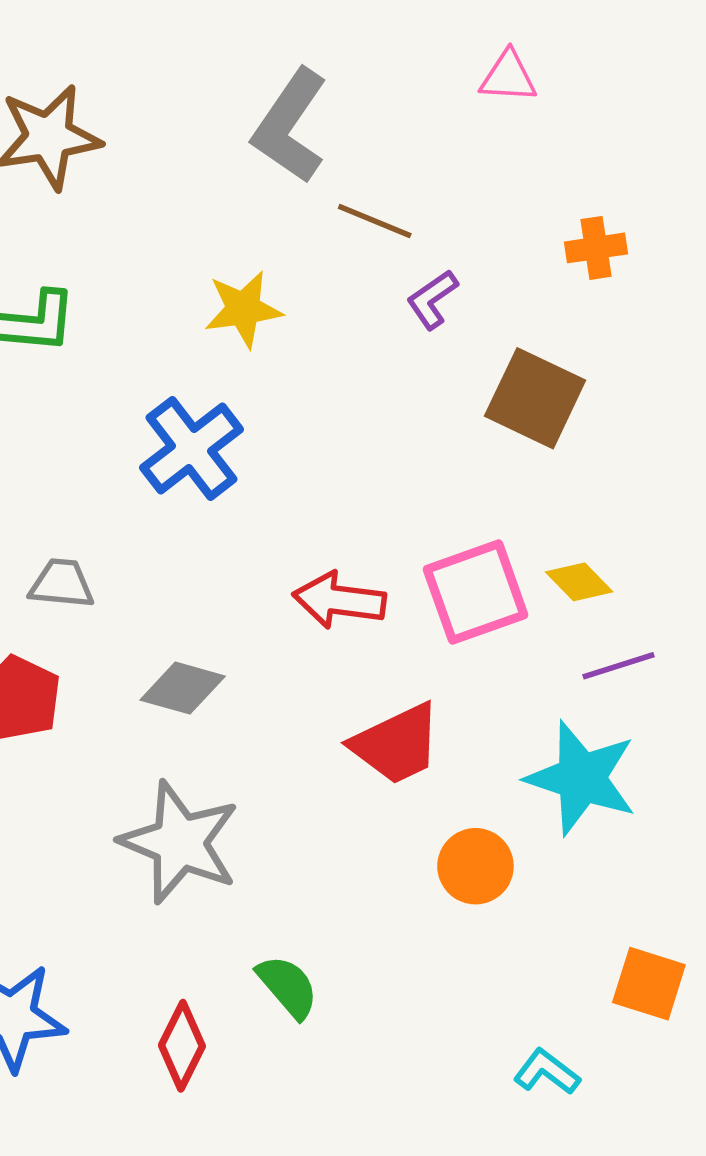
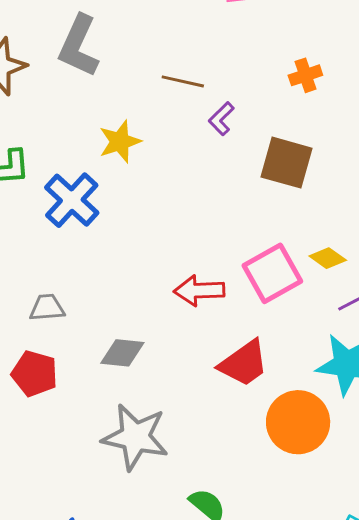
gray L-shape: (290, 126) -> (79, 46), moved
blue cross: (192, 448) -> (72, 200), moved
orange circle: (475, 866) -> (298, 422), size x1.5

